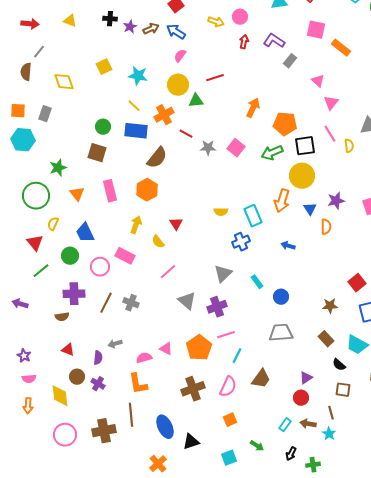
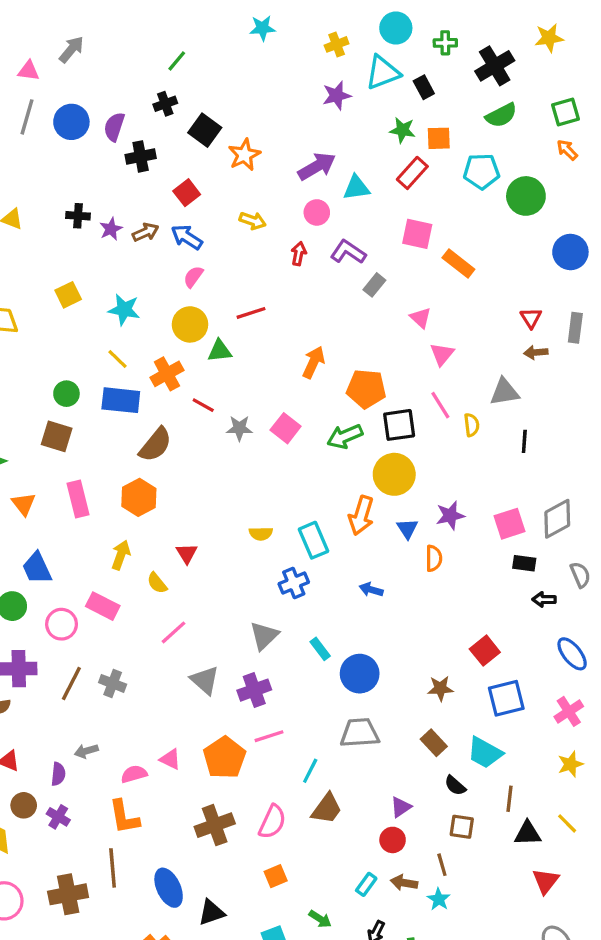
pink circle: (240, 17) -> (317, 212), moved
blue circle: (281, 297) -> (360, 674), size x1.5
cyan line: (237, 356) -> (310, 771), moved

